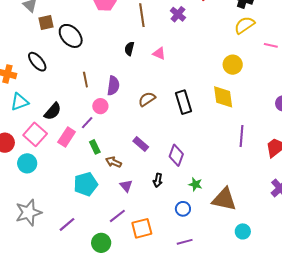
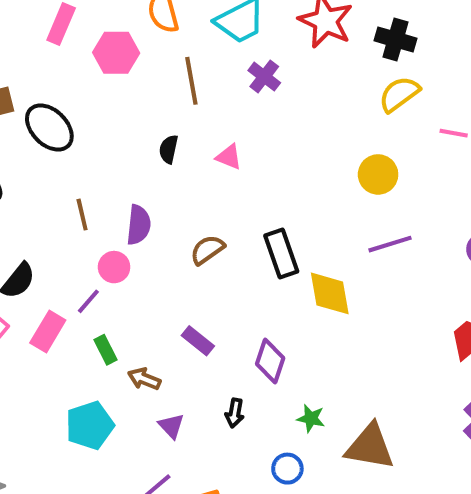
yellow diamond: (223, 97) -> (330, 293), moved
purple line: (241, 136) -> (390, 244), moved, turned 70

